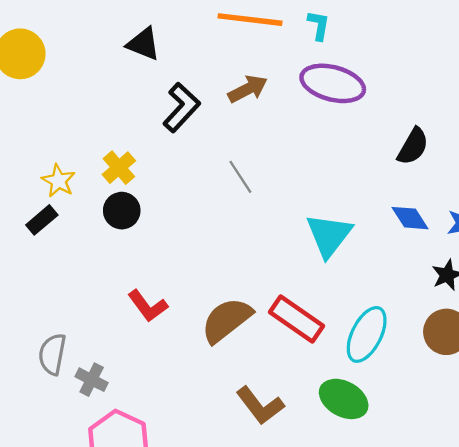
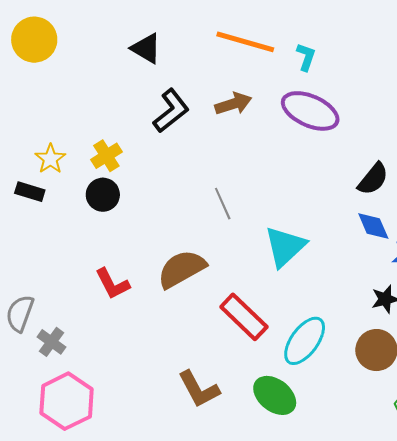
gray line: (240, 177) -> (223, 204), moved
blue diamond: (410, 218) -> (373, 226), moved
black rectangle: (42, 220) -> (30, 192), turned 48
brown semicircle: (227, 320) -> (182, 269), moved

